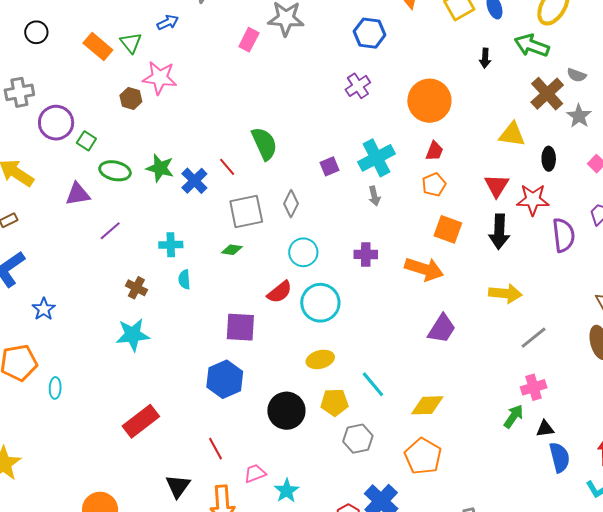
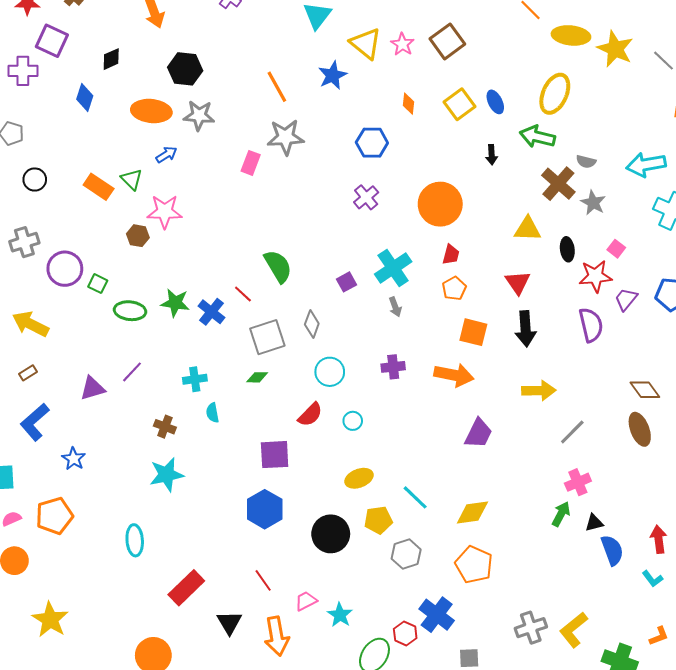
purple triangle: (78, 194) -> (92, 388), moved
red star: (533, 200) -> (595, 276), moved
cyan circle: (320, 303) -> (353, 421), size x0.5
cyan ellipse: (55, 388) -> (135, 540), moved, size x1.4
red rectangle: (141, 421) -> (186, 588), moved

